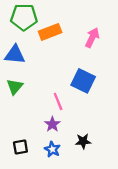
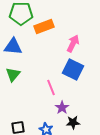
pink arrow: (92, 38) -> (73, 44), moved
purple star: (52, 124) -> (62, 108), moved

